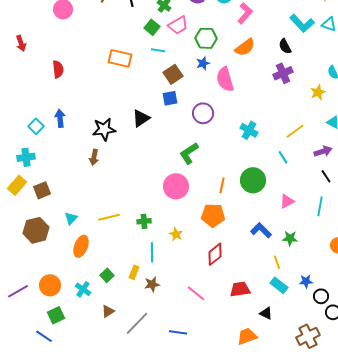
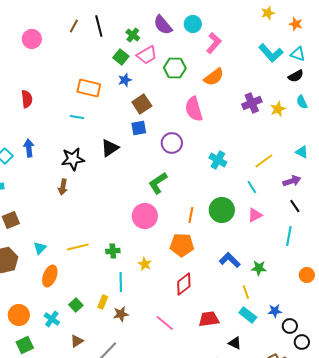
black semicircle: (285, 46) -> (296, 76), moved, turned -91
cyan line: (158, 50) -> (77, 117), moved
blue star: (203, 63) -> (125, 80), moved
yellow star: (318, 92) -> (278, 109), moved
pink triangle: (287, 201) -> (255, 215), moved

